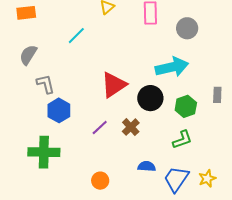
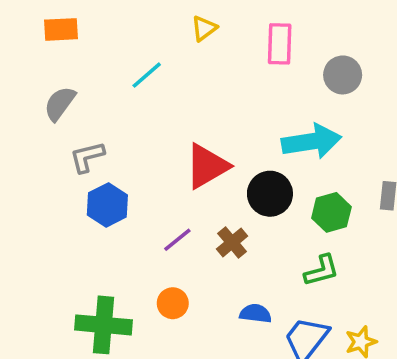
gray L-shape: (46, 84) -> (87, 157), turned -95
green cross: (44, 152) -> (104, 325), moved
orange circle: (100, 181) -> (173, 303), moved

